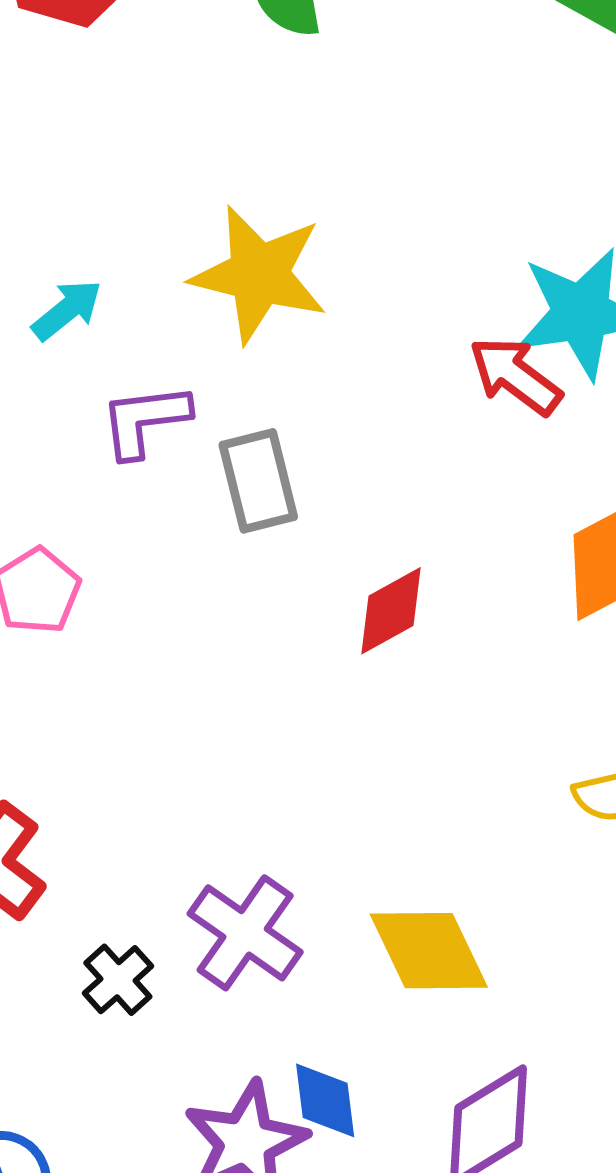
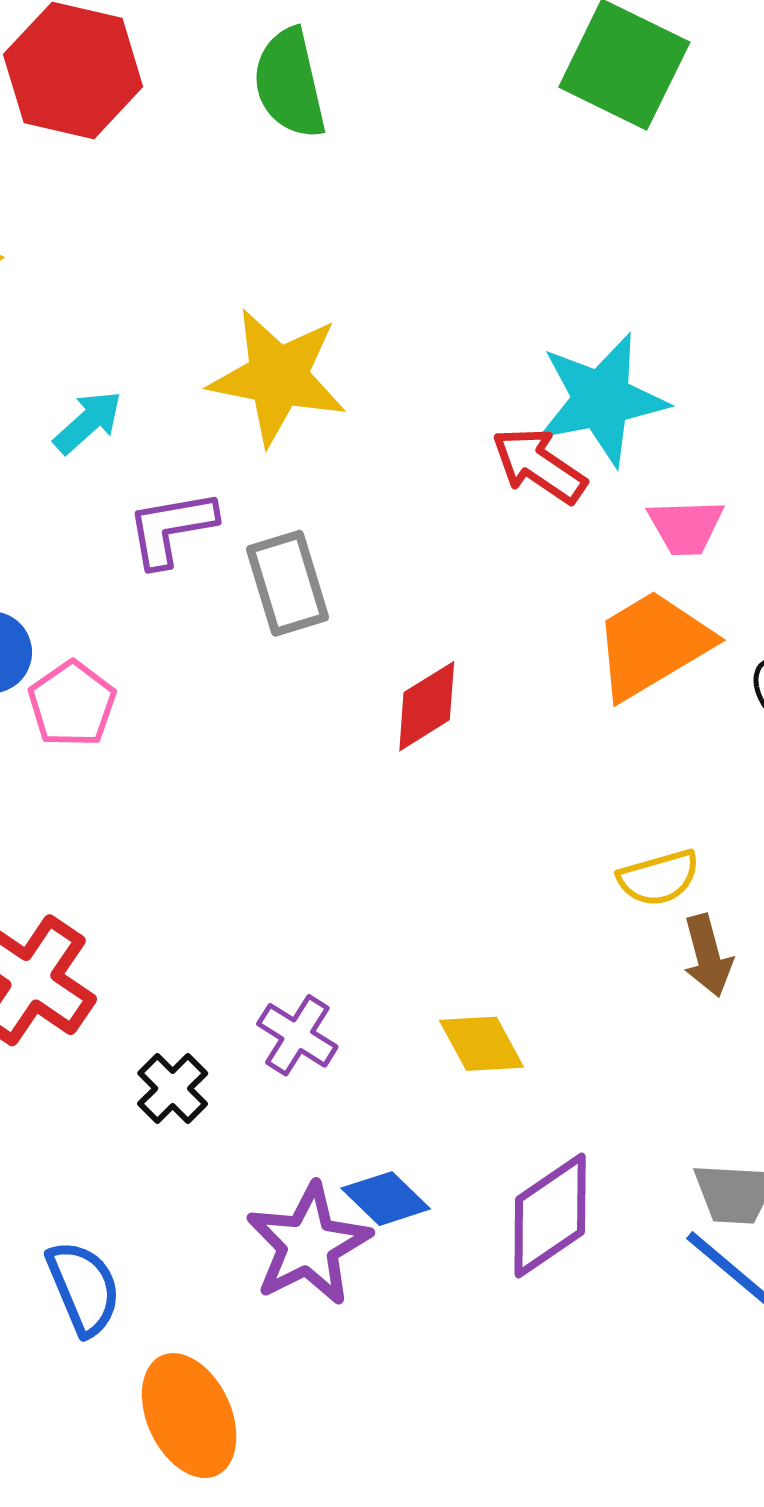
purple cross: (245, 933) -> (297, 1035), size x0.7
yellow diamond: (429, 951) -> (482, 1044), size x0.7
blue diamond: (325, 1100) -> (386, 1199), turned -36

